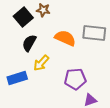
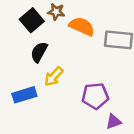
orange semicircle: (65, 38) -> (82, 26), moved

